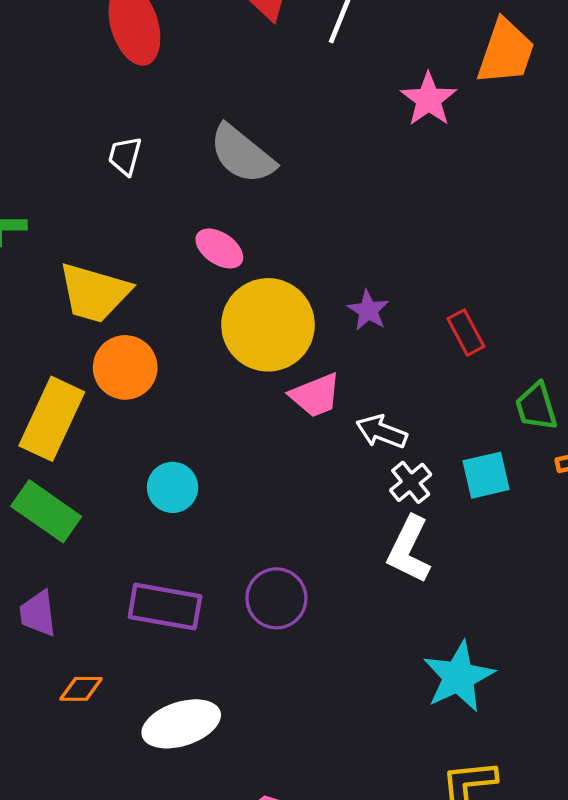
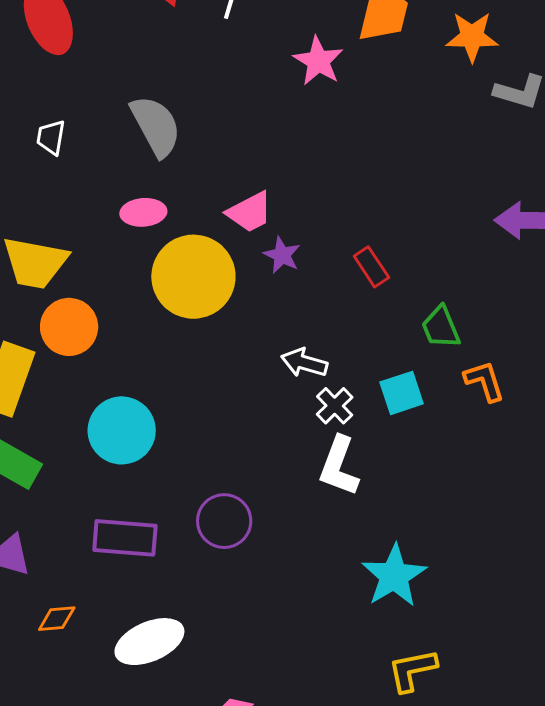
gray semicircle: (242, 154) -> (156, 126), turned -152
pink ellipse: (219, 248) -> (143, 212), turned -33
pink trapezoid: (315, 395) -> (250, 212), moved
cyan circle: (173, 487) -> (122, 430), size x1.5

